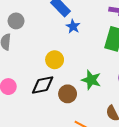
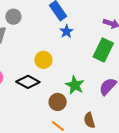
black diamond: (43, 85) -> (28, 82), turned 30
brown circle: (68, 94) -> (58, 102), moved

